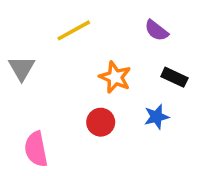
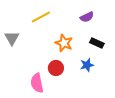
purple semicircle: (156, 30) -> (87, 17), turned -64
pink semicircle: (36, 149) -> (37, 83), moved

